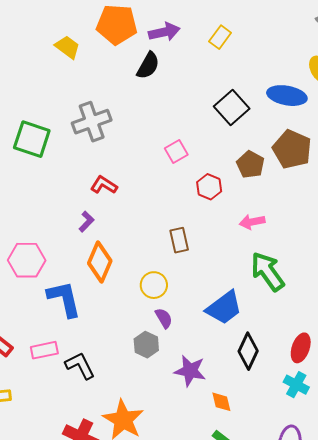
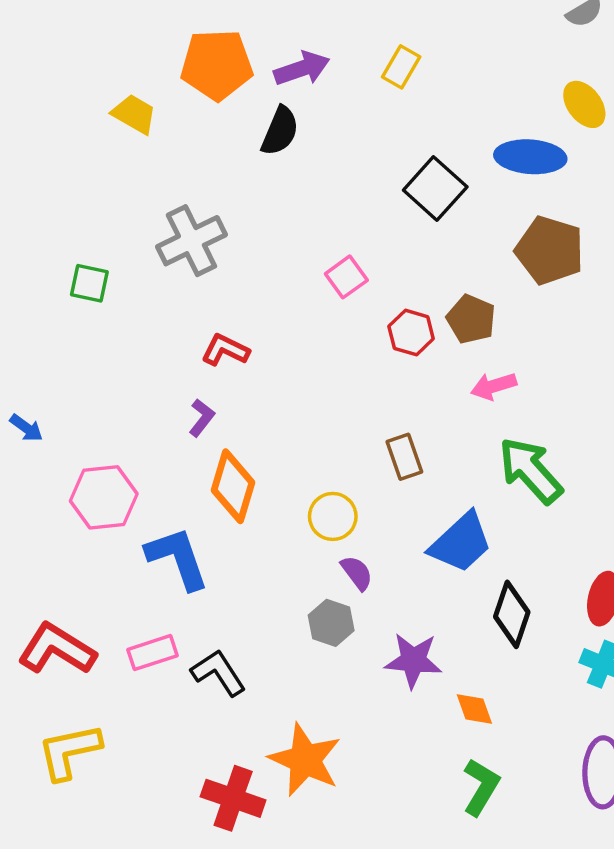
green square: (32, 139) -> (89, 283), size x0.6
brown pentagon: (250, 164) -> (471, 319), moved
brown rectangle: (179, 240) -> (404, 457), moved

